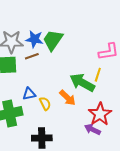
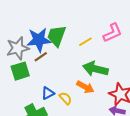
blue star: (34, 39) -> (39, 40), size x1.4
yellow line: (98, 75) -> (85, 42), moved, turned 56

